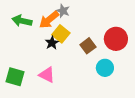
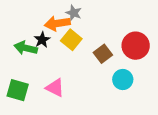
orange arrow: (49, 20) -> (57, 23), turned 30
green arrow: (22, 21) -> (26, 48), moved
black star: (52, 43) -> (42, 40), moved

